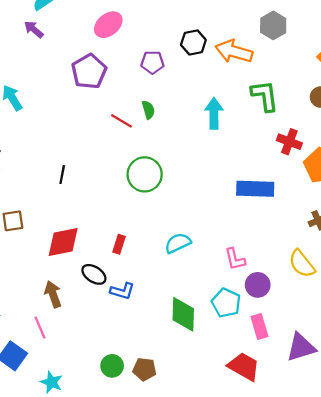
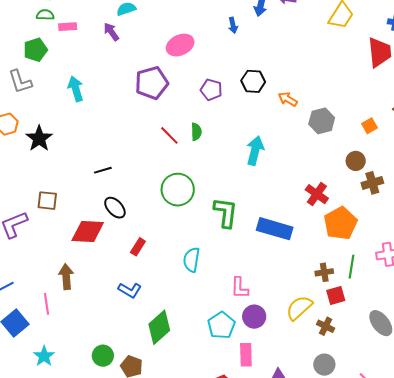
gray hexagon: (273, 25) -> (322, 121), moved
orange arrow: (234, 52) -> (288, 99), size x0.6
green L-shape: (265, 96) -> (226, 213), moved
black line: (62, 175) -> (103, 170), turned 48
cyan semicircle: (178, 243) -> (192, 260), turned -70
yellow semicircle: (302, 264) -> (299, 308), turned 72
black ellipse: (94, 274) -> (115, 208), moved
green diamond: (183, 314) -> (159, 327), moved, turned 32

